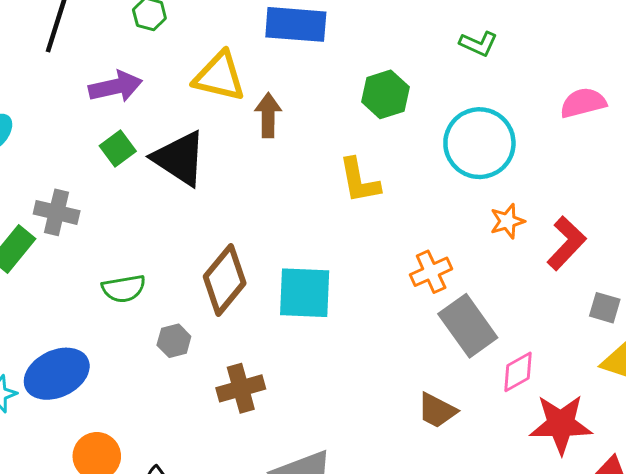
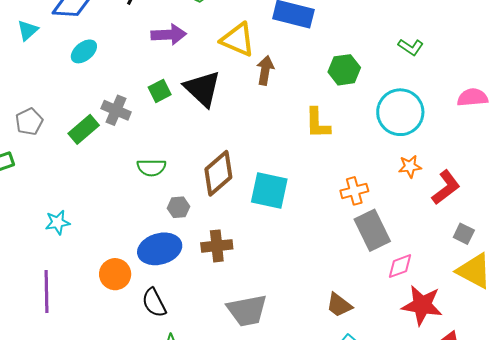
green square: (118, 148) -> (160, 91), moved
blue ellipse: (57, 374) -> (160, 249), moved
brown trapezoid: (437, 410) -> (339, 305), moved

